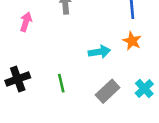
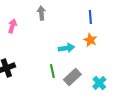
green line: (61, 83) -> (52, 71), moved
cyan cross: (144, 89) -> (99, 83), moved

